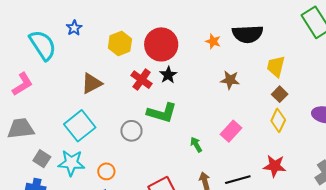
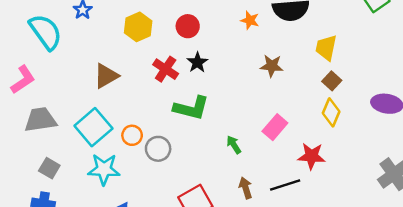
red circle: (161, 44) -> (188, 26), size x0.6
gray trapezoid: (21, 129) -> (40, 120), moved
gray circle: (131, 131) -> (158, 149), moved
cyan star: (71, 163) -> (104, 169), moved
red star: (275, 166) -> (312, 156), moved
orange circle: (106, 171) -> (132, 135), moved

